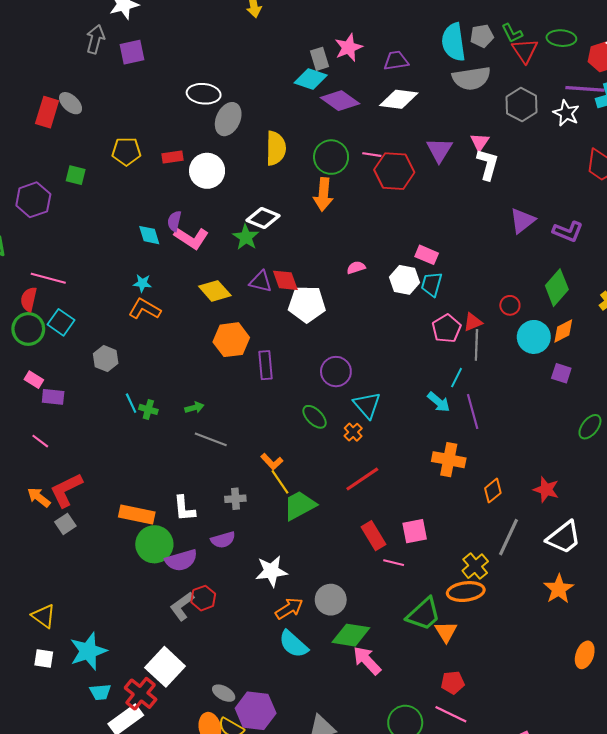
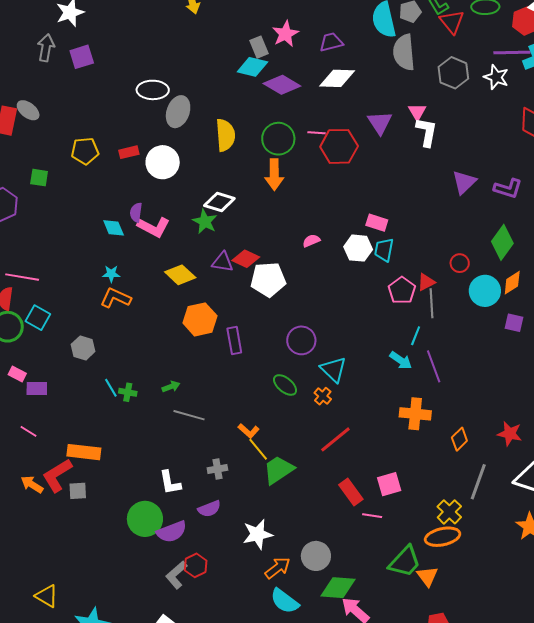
gray semicircle: (471, 78) -> (404, 52), turned 99
red diamond: (285, 280) -> (246, 259), turned -40
orange rectangle: (137, 514) -> (84, 452), moved
gray square: (65, 524) -> (78, 491), moved, turned 36

